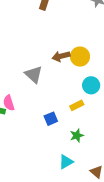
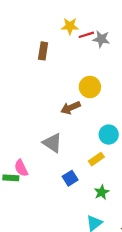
yellow circle: (80, 57) -> (90, 87), moved
gray triangle: (34, 74) -> (52, 143), moved

